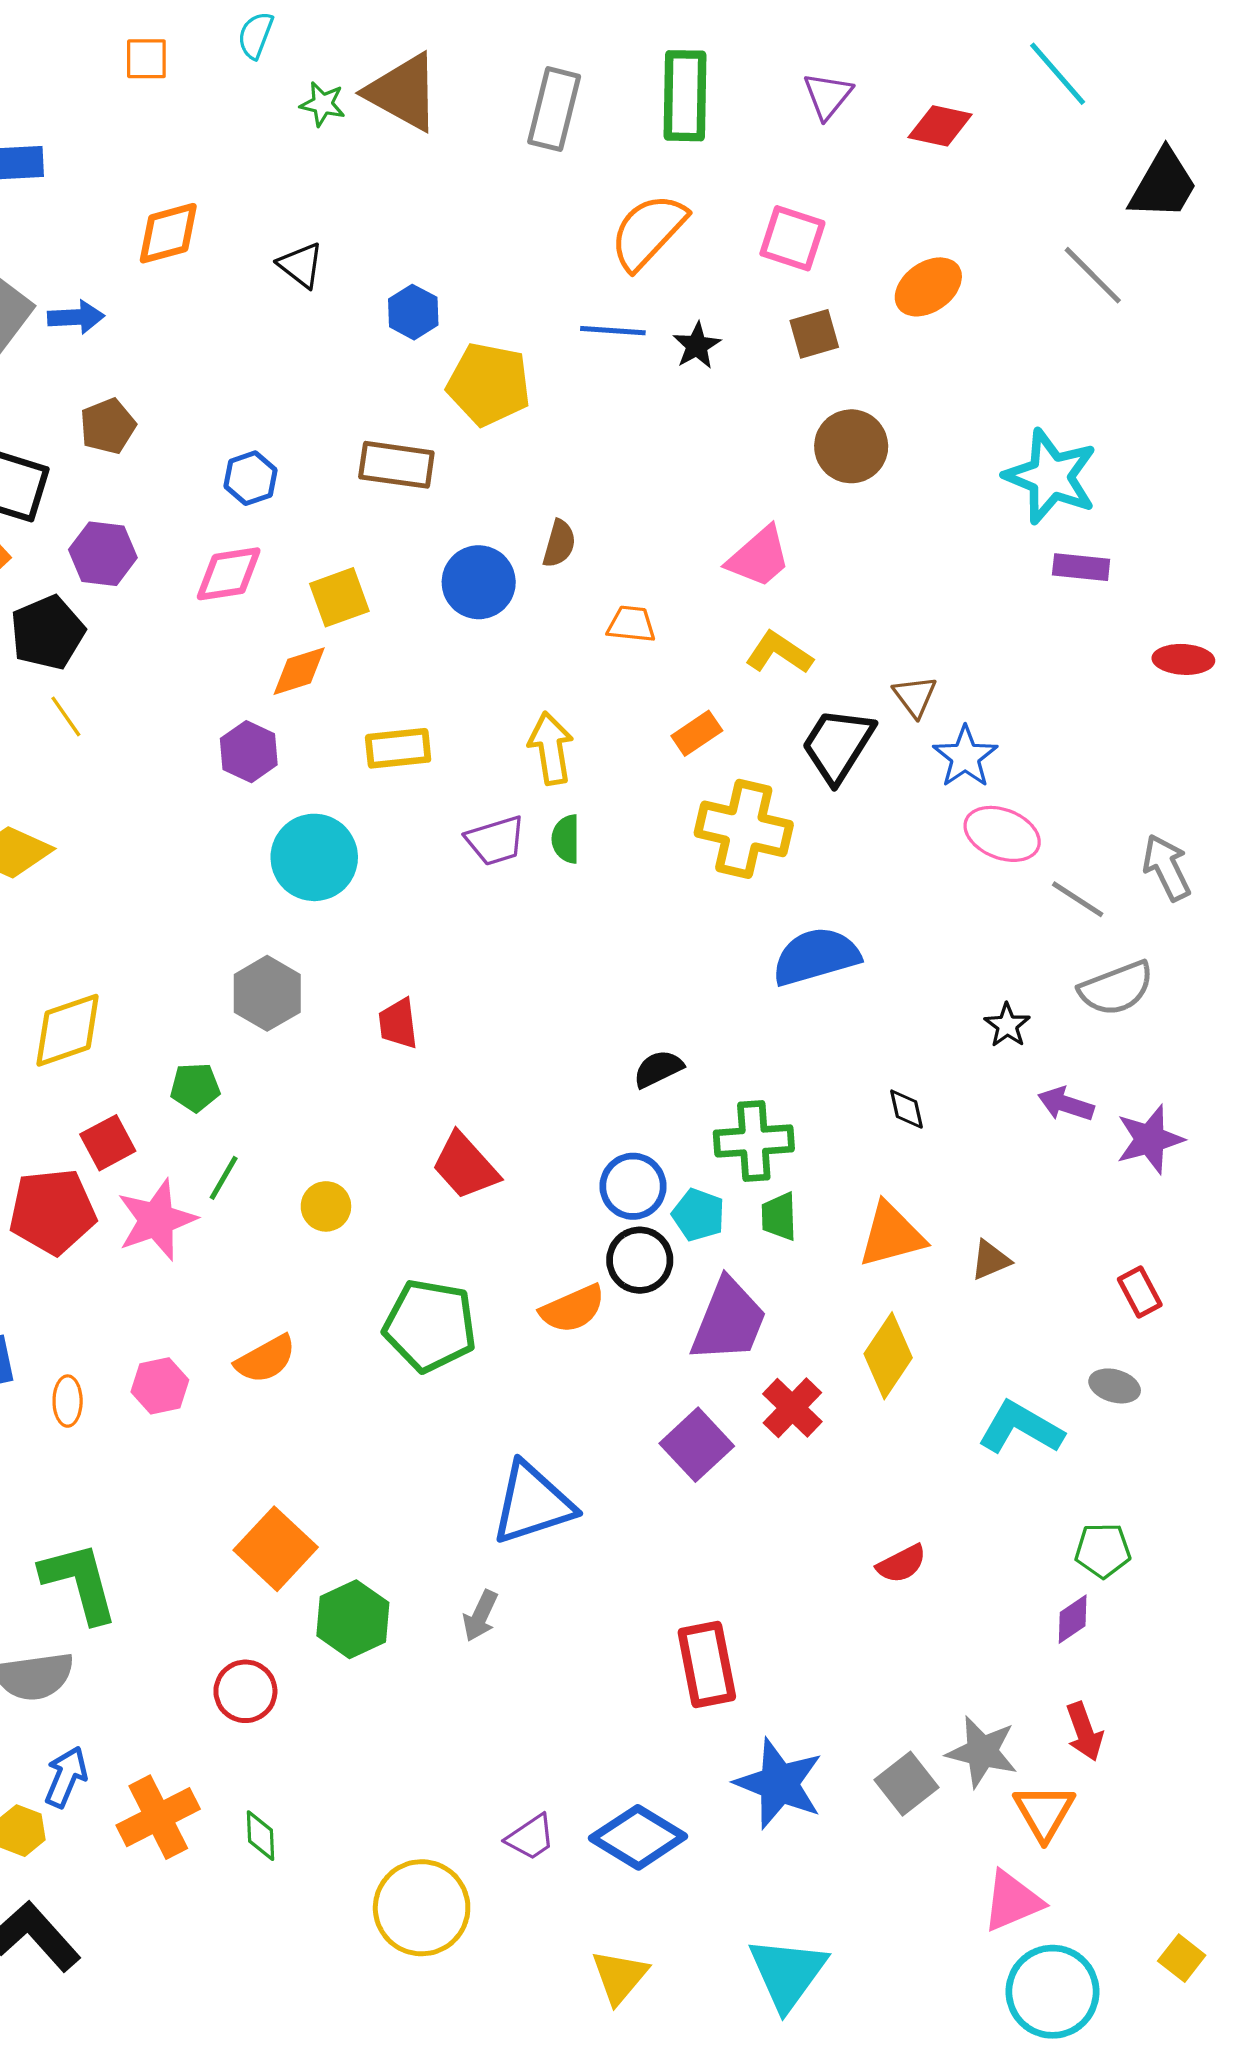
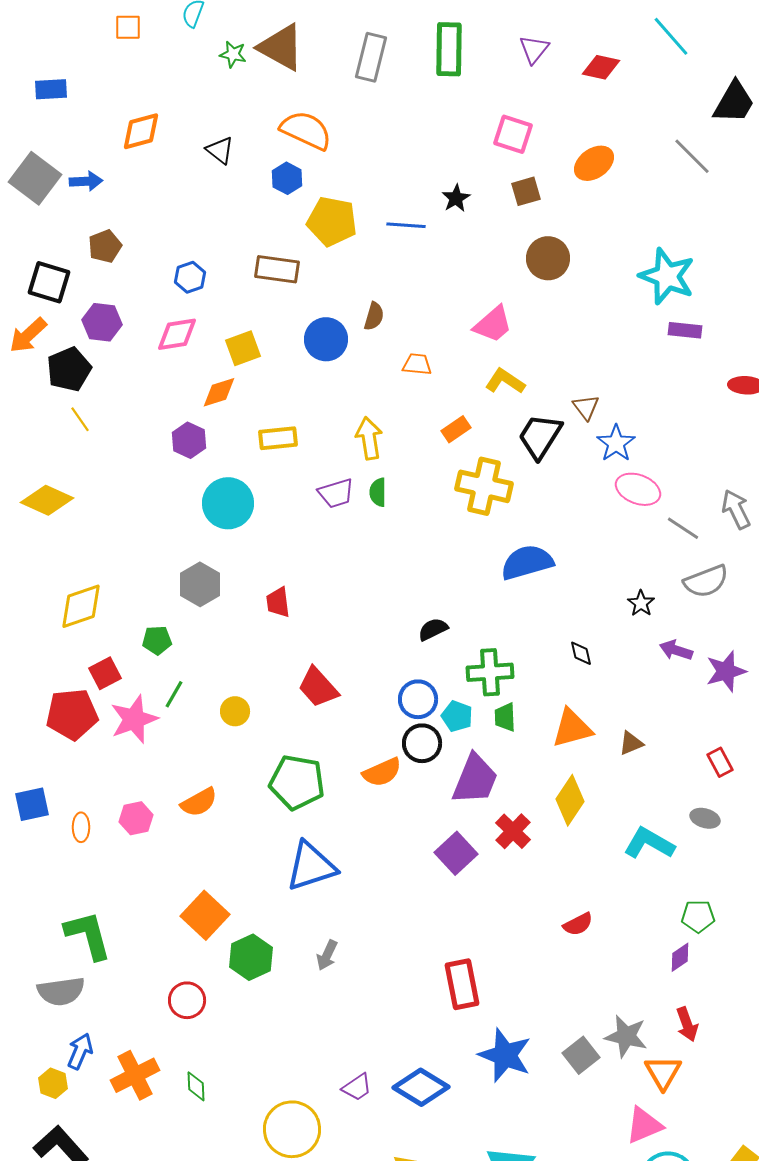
orange semicircle: (648, 232) -> (306, 130), moved, turned 72
blue line: (613, 331) -> (406, 225), moved
blue triangle: (532, 1503) -> (311, 866), moved

